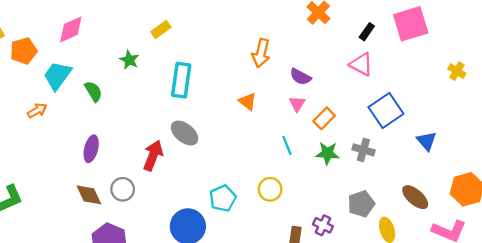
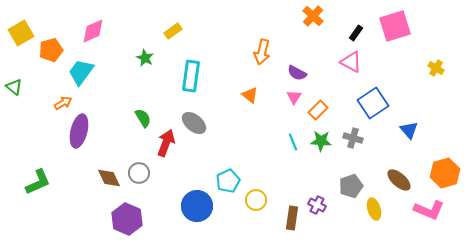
green semicircle: (93, 91) -> (143, 118), moved
cyan line: (287, 145) -> (293, 142), moved
purple ellipse: (91, 149) -> (79, 131), moved, size x1.4
yellow circle: (270, 189) -> (256, 200), moved

